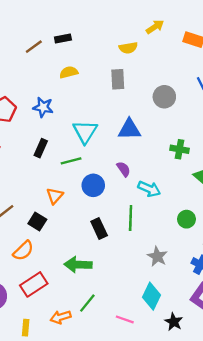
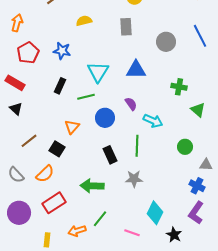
gray star: (157, 256) -> (134, 179), moved, turned -30

